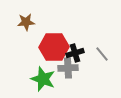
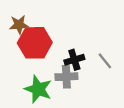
red hexagon: (54, 47) -> (35, 43), moved

